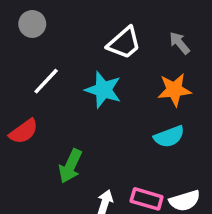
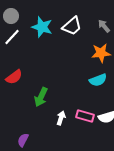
gray circle: (32, 24) -> (11, 16), moved
white line: (46, 81) -> (12, 37), moved
cyan star: (103, 90) -> (42, 27), moved

